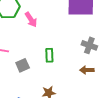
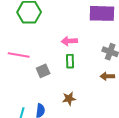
pink arrow: (31, 20) -> (69, 41), moved, turned 119

